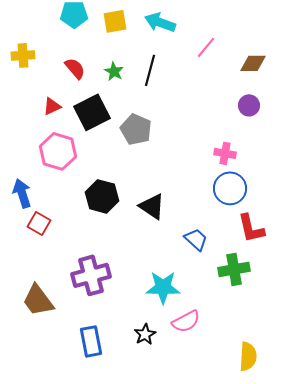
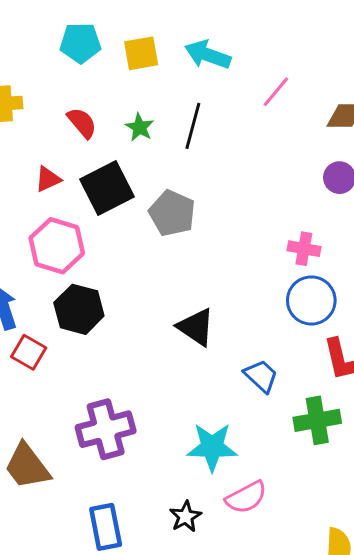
black hexagon: (102, 196) -> (79, 309), moved

